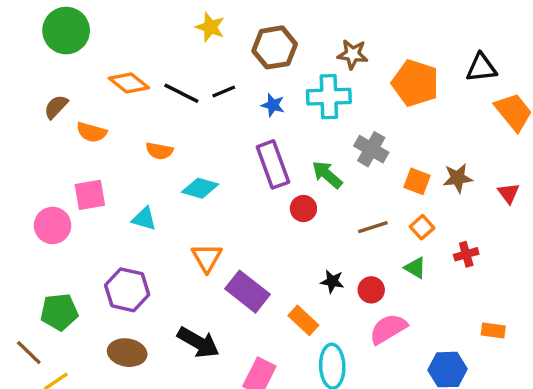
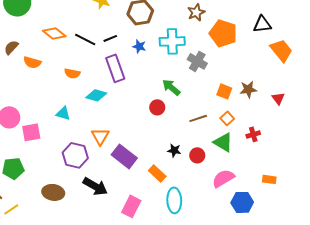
brown star: (353, 54) -> (196, 12), moved, turned -30
gray cross: (371, 149) -> (197, 61), moved
purple rectangle: (273, 164) -> (115, 68), moved
pink square: (90, 195) -> (31, 132), moved
green triangle: (415, 268) -> (223, 142), size x1.5
purple hexagon: (127, 290) -> (75, 155), moved
pink semicircle: (388, 329) -> (223, 178), moved

